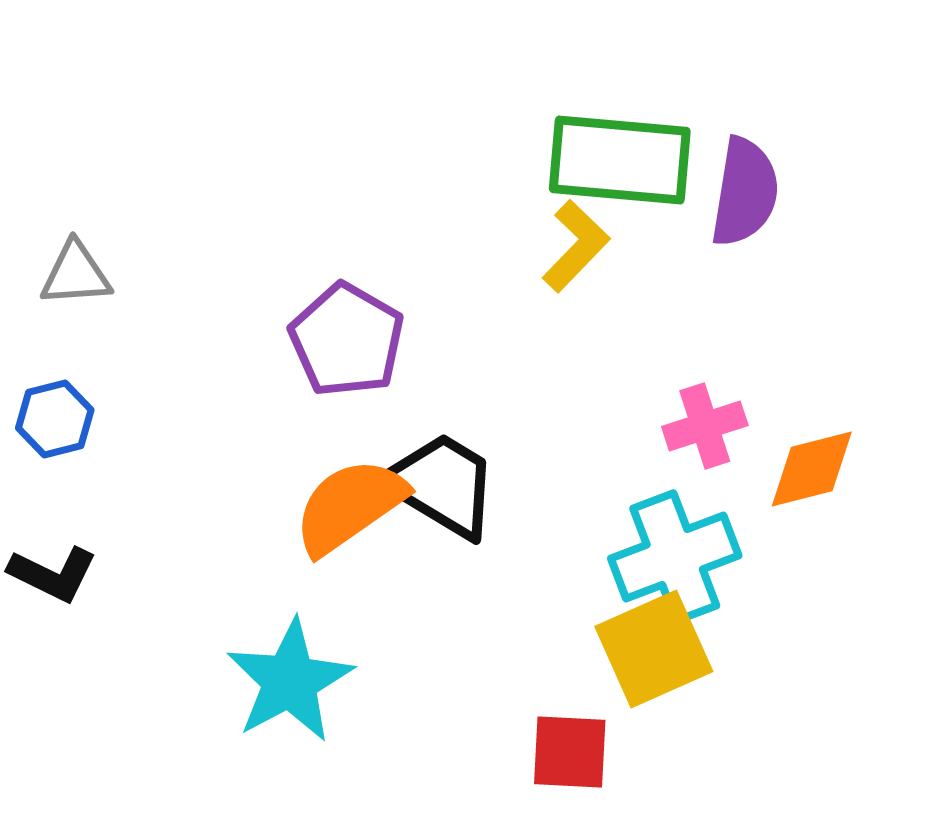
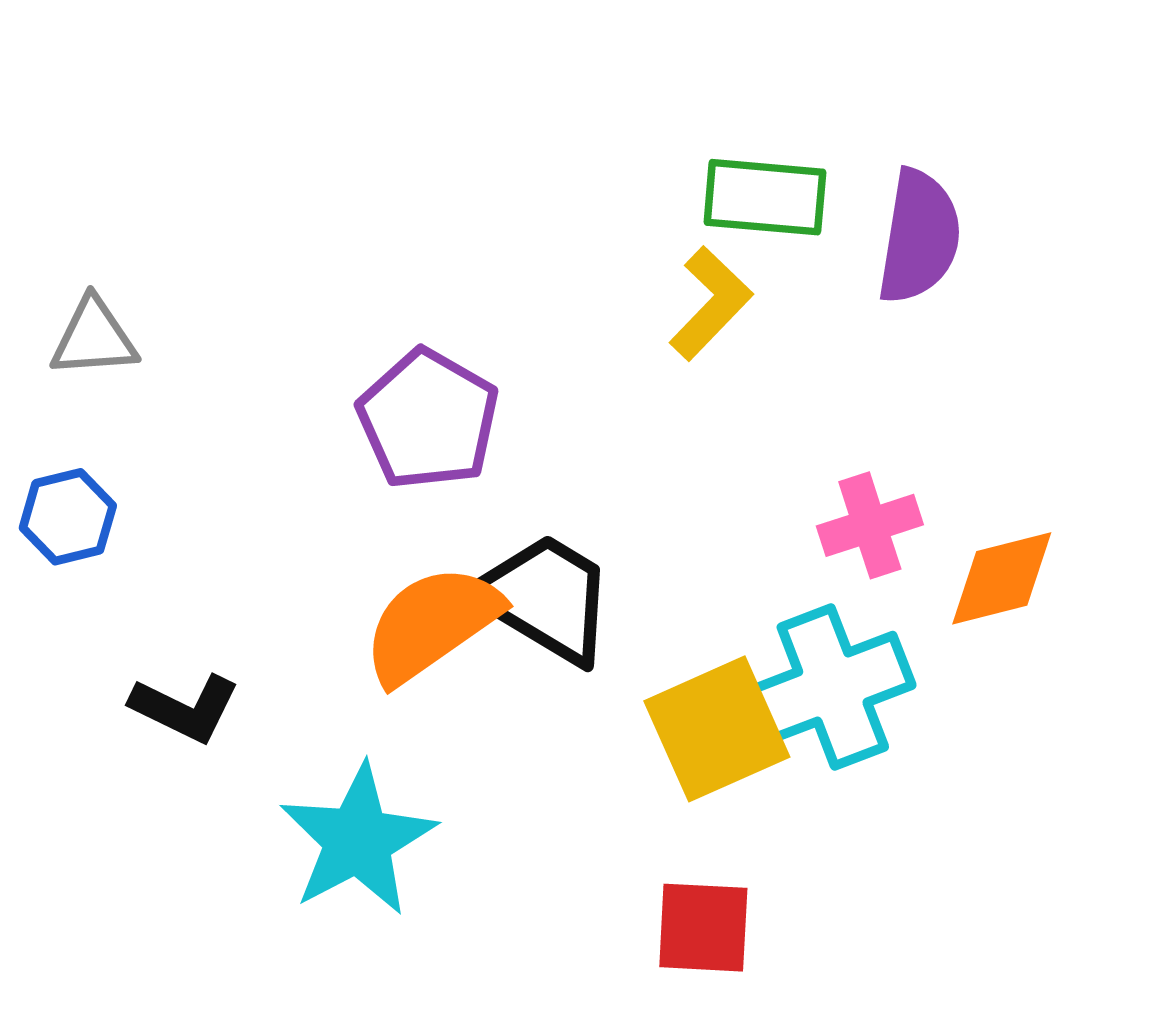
green rectangle: (620, 160) -> (765, 197), size x0.7
black L-shape: (53, 574) -> (185, 708), moved
yellow square: (654, 649) -> (717, 729), moved

